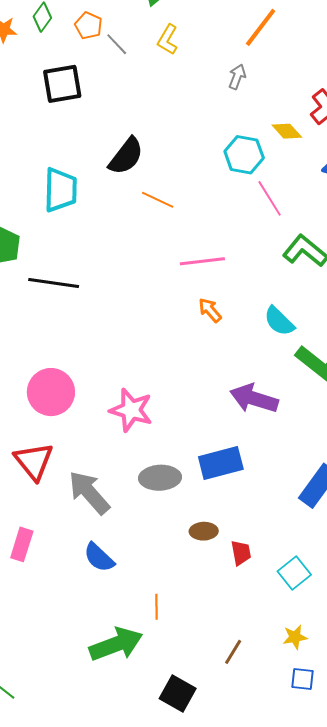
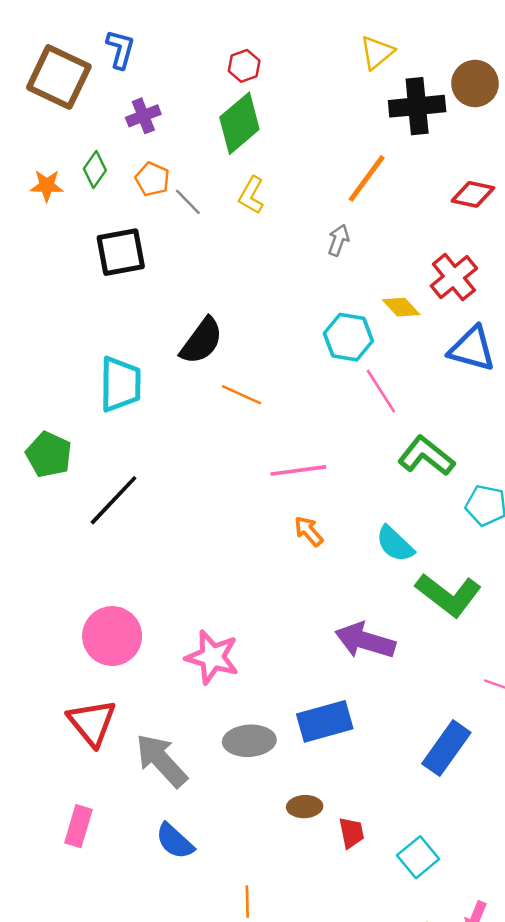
black line: (54, 283) -> (114, 500), turned -54

